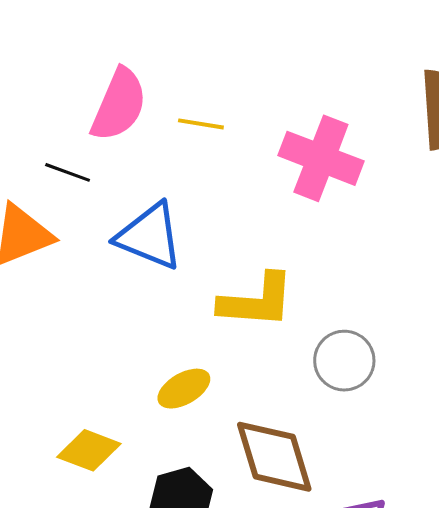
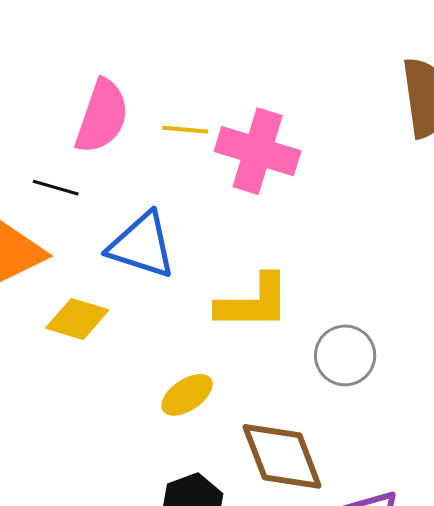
pink cross: (321, 158) -> (258, 151), moved
yellow diamond: (89, 450) -> (77, 319), moved

